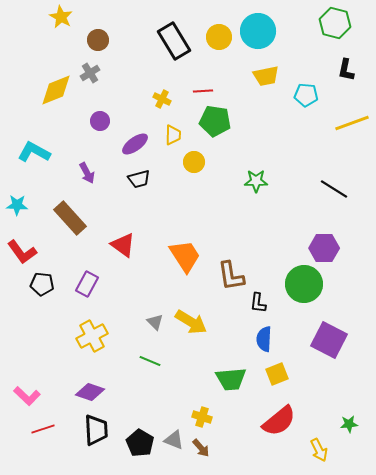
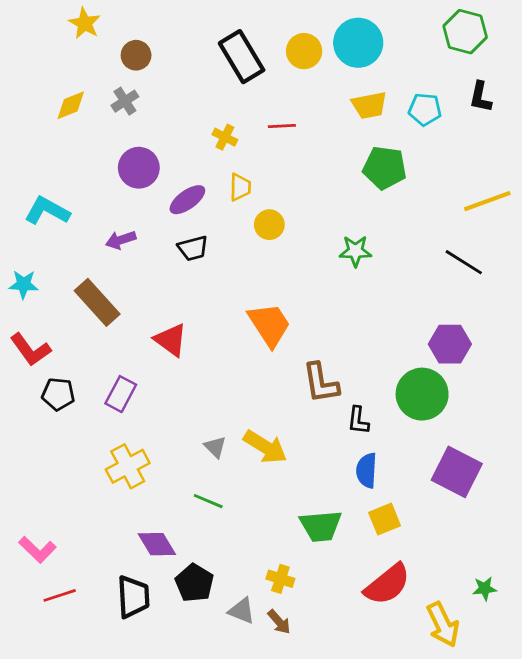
yellow diamond: (56, 90) -> (71, 105), moved, size x0.7
cyan pentagon: (306, 95) -> (425, 109), moved
purple circle: (100, 121) -> (139, 168), size x1.5
green pentagon: (215, 121) -> (385, 168), moved
yellow line: (352, 123) -> (487, 201), moved
purple arrow: (87, 173) -> (121, 240), turned 100
orange trapezoid: (185, 256) -> (269, 325), moved
purple diamond: (90, 392) -> (157, 544), moved, turned 40
black pentagon: (140, 443) -> (194, 583), moved
yellow arrow: (319, 450) -> (443, 625), size x1.4

